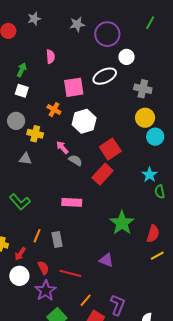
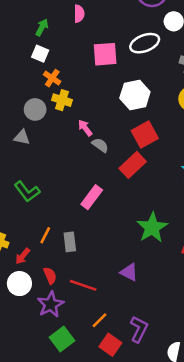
orange cross: (54, 110) -> (52, 78), moved
gray circle: (16, 121) -> (35, 109), moved
white hexagon: (84, 121) -> (135, 95), moved
yellow cross: (35, 134) -> (62, 100), moved
gray triangle: (25, 159) -> (22, 137), moved
pink rectangle: (72, 202) -> (92, 197), turned -60

